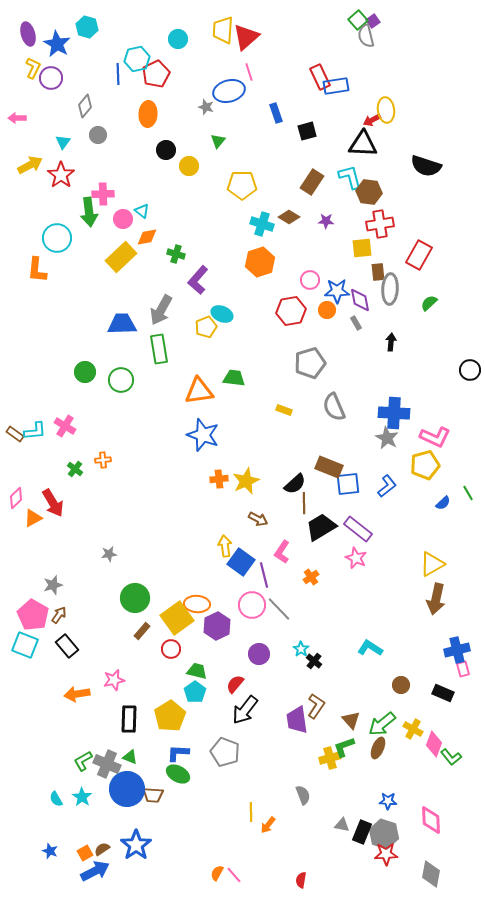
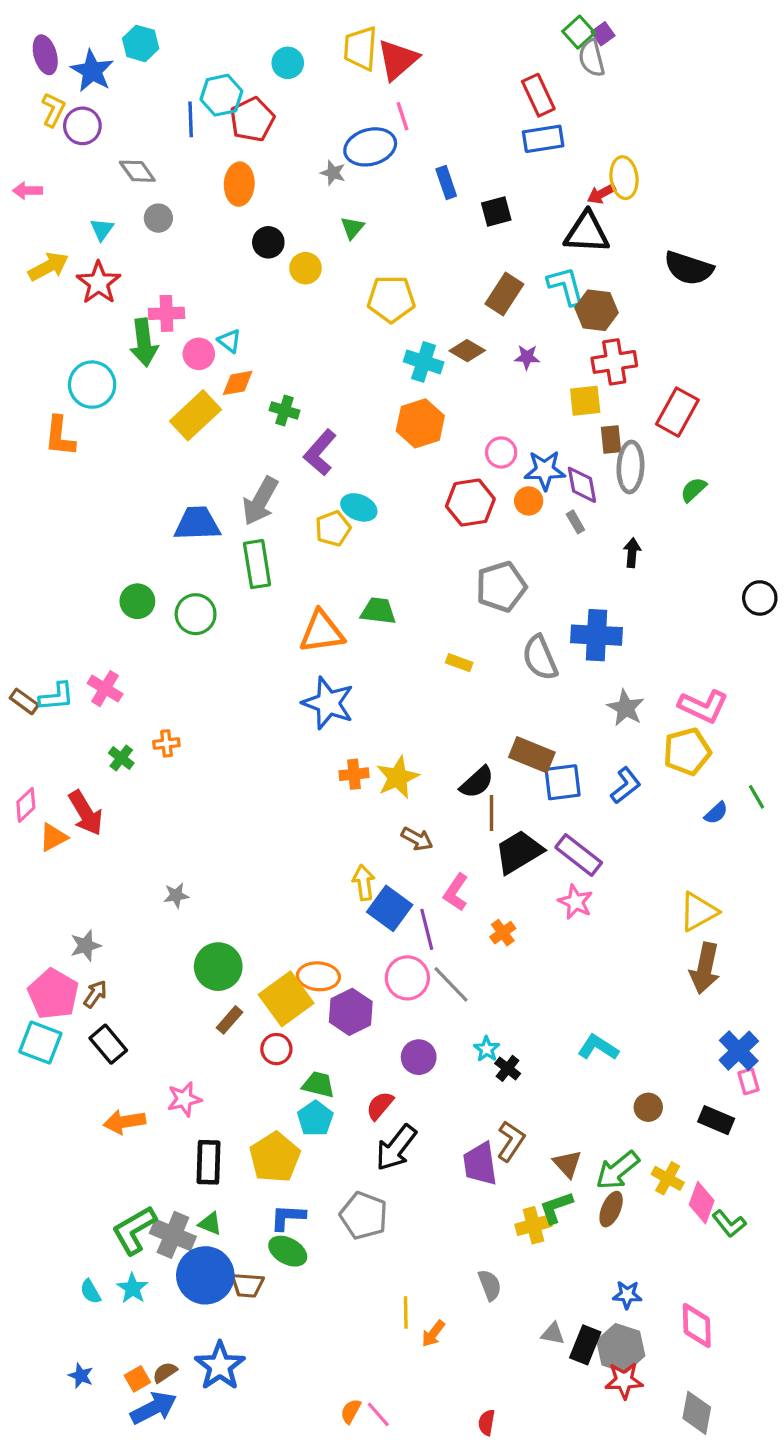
red rectangle: (320, 77) -> (538, 95), moved
gray diamond: (85, 106) -> (137, 171), turned -75
blue cross: (394, 413) -> (597, 635), moved
blue cross: (457, 650) -> (739, 1051), turned -30
green L-shape: (83, 761) -> (134, 1230), size x1.5

